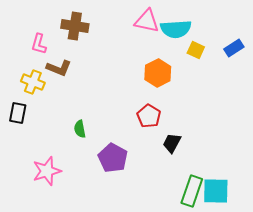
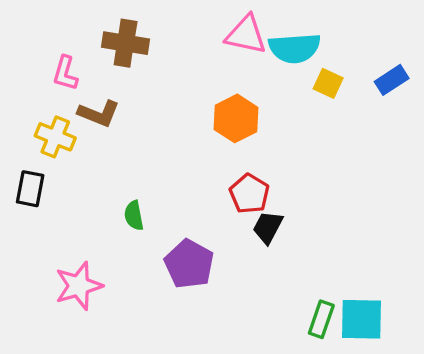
orange hexagon: (158, 73) -> (236, 118), moved
black trapezoid: (172, 143) -> (268, 227), moved
green rectangle: (192, 191) -> (321, 319), size x0.7

